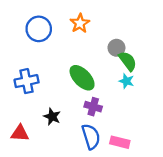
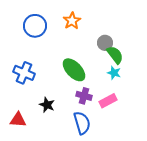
blue cross: (27, 81) -> (24, 73), turned 35
pink rectangle: (120, 142) -> (108, 101), moved, turned -42

